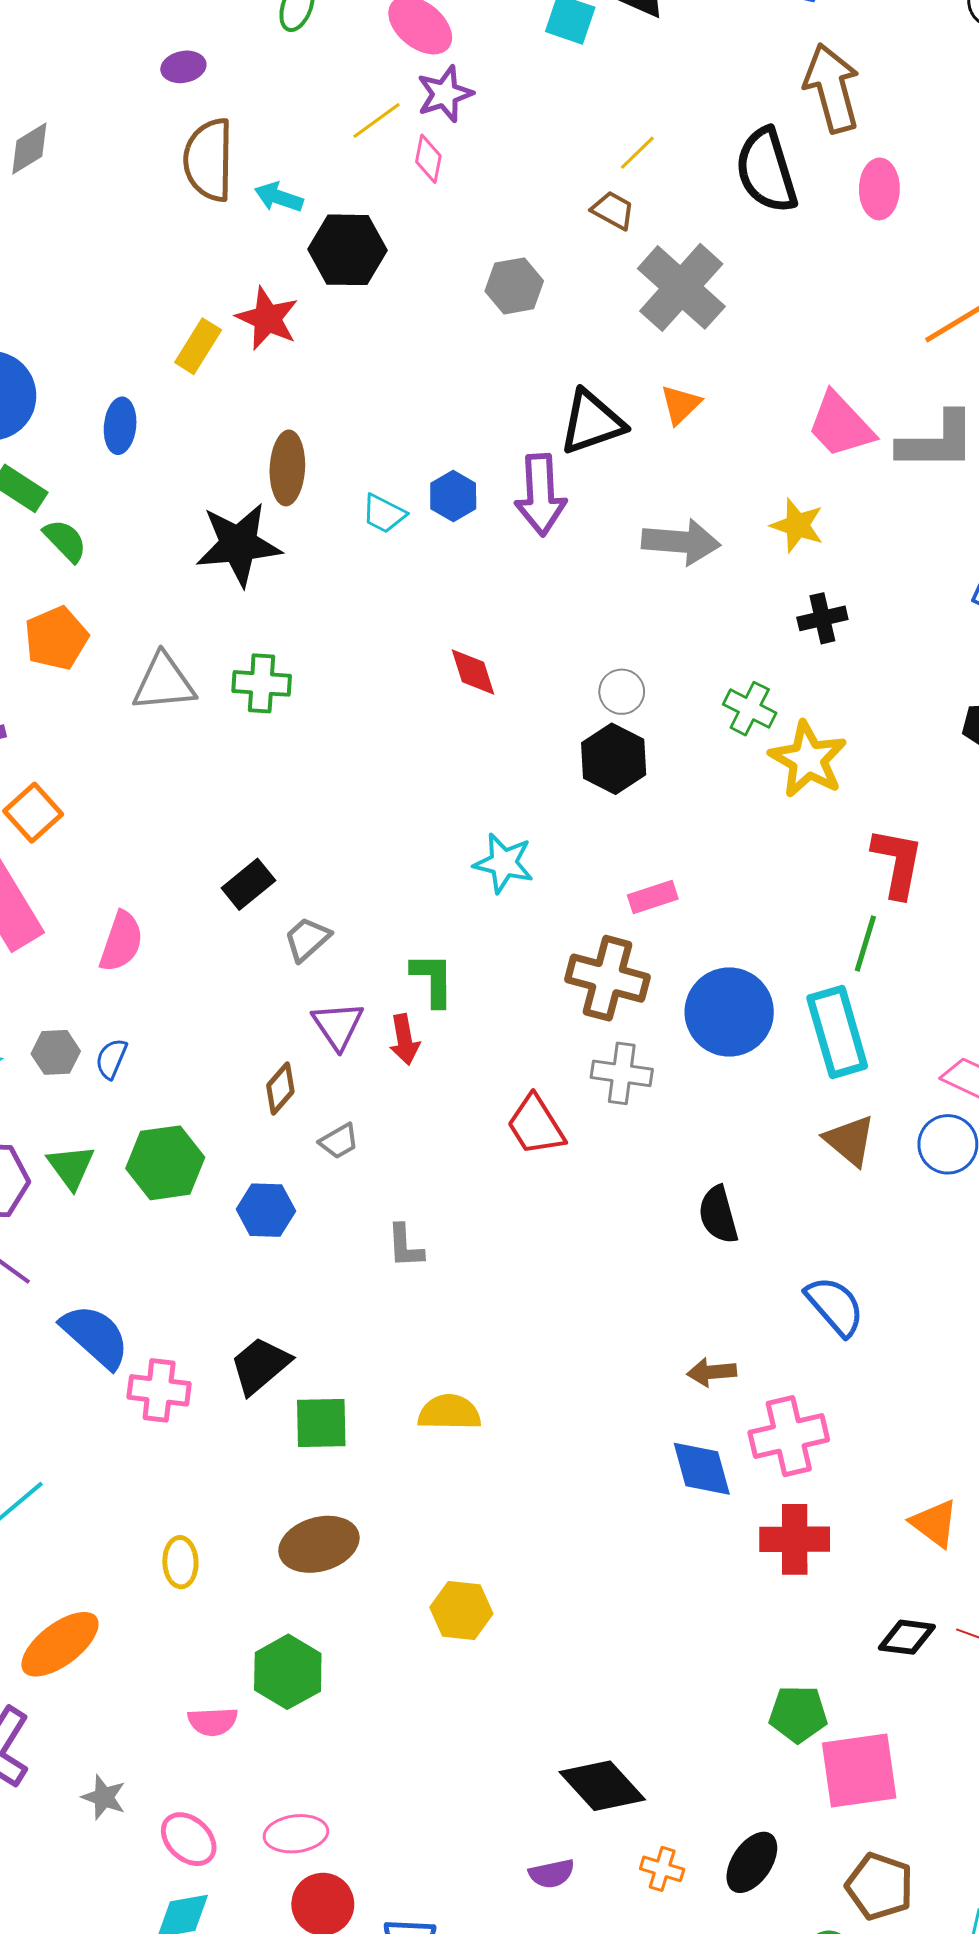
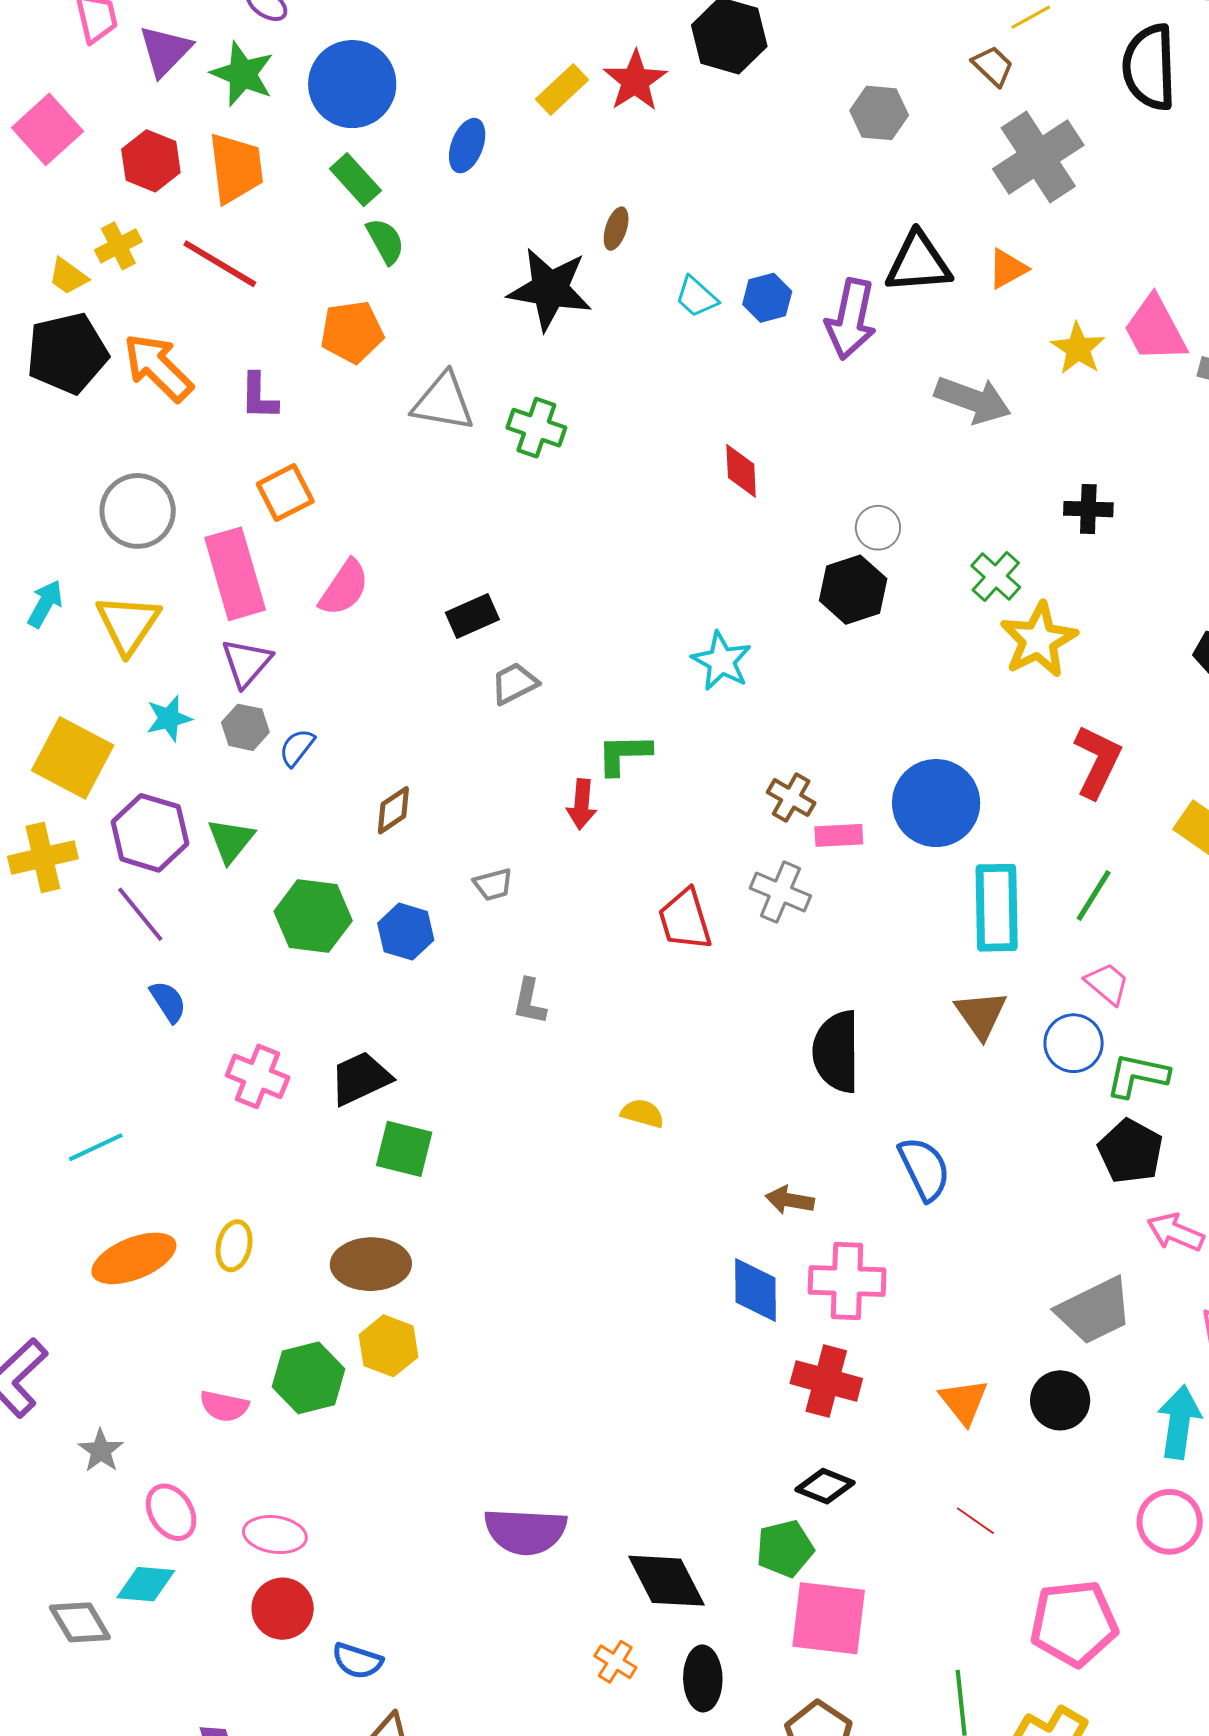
brown ellipse: (287, 468) -> (616, 229), size x0.6
yellow star: (797, 525) -> (1078, 349), moved
pink rectangle: (653, 897) -> (839, 835), moved
pink semicircle: (121, 942) -> (344, 588), moved
green line: (865, 944) -> (1094, 896), moved
brown cross: (608, 978) -> (791, 798), size x0.6
green L-shape: (433, 980) -> (624, 754), turned -106
blue circle: (729, 1012) -> (936, 803), moved
purple triangle: (338, 1025) -> (246, 663), moved
brown diamond: (280, 1088) -> (393, 810), moved
green hexagon: (165, 1163) -> (313, 916), moved
black semicircle: (718, 1215) -> (836, 1052), size x1.4
blue semicircle: (95, 1336) -> (168, 1002), moved, size x0.6
yellow semicircle: (449, 1412) -> (642, 1113), moved, size x0.7
yellow hexagon: (461, 1611) -> (388, 1346), moved
black diamond: (907, 1637) -> (825, 1486), moved
orange ellipse: (60, 1644) -> (134, 1258), moved
green pentagon: (798, 1714) -> (785, 1549), turned -30
black diamond: (602, 1786) -> (666, 1581), moved
black ellipse: (752, 1862) -> (703, 1678), turned -50
purple semicircle: (552, 1874) -> (525, 1531), moved, size x1.8

